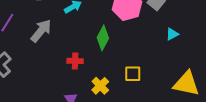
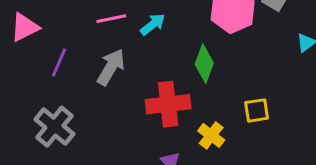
red cross: (75, 61) -> (168, 104), size x1.8

